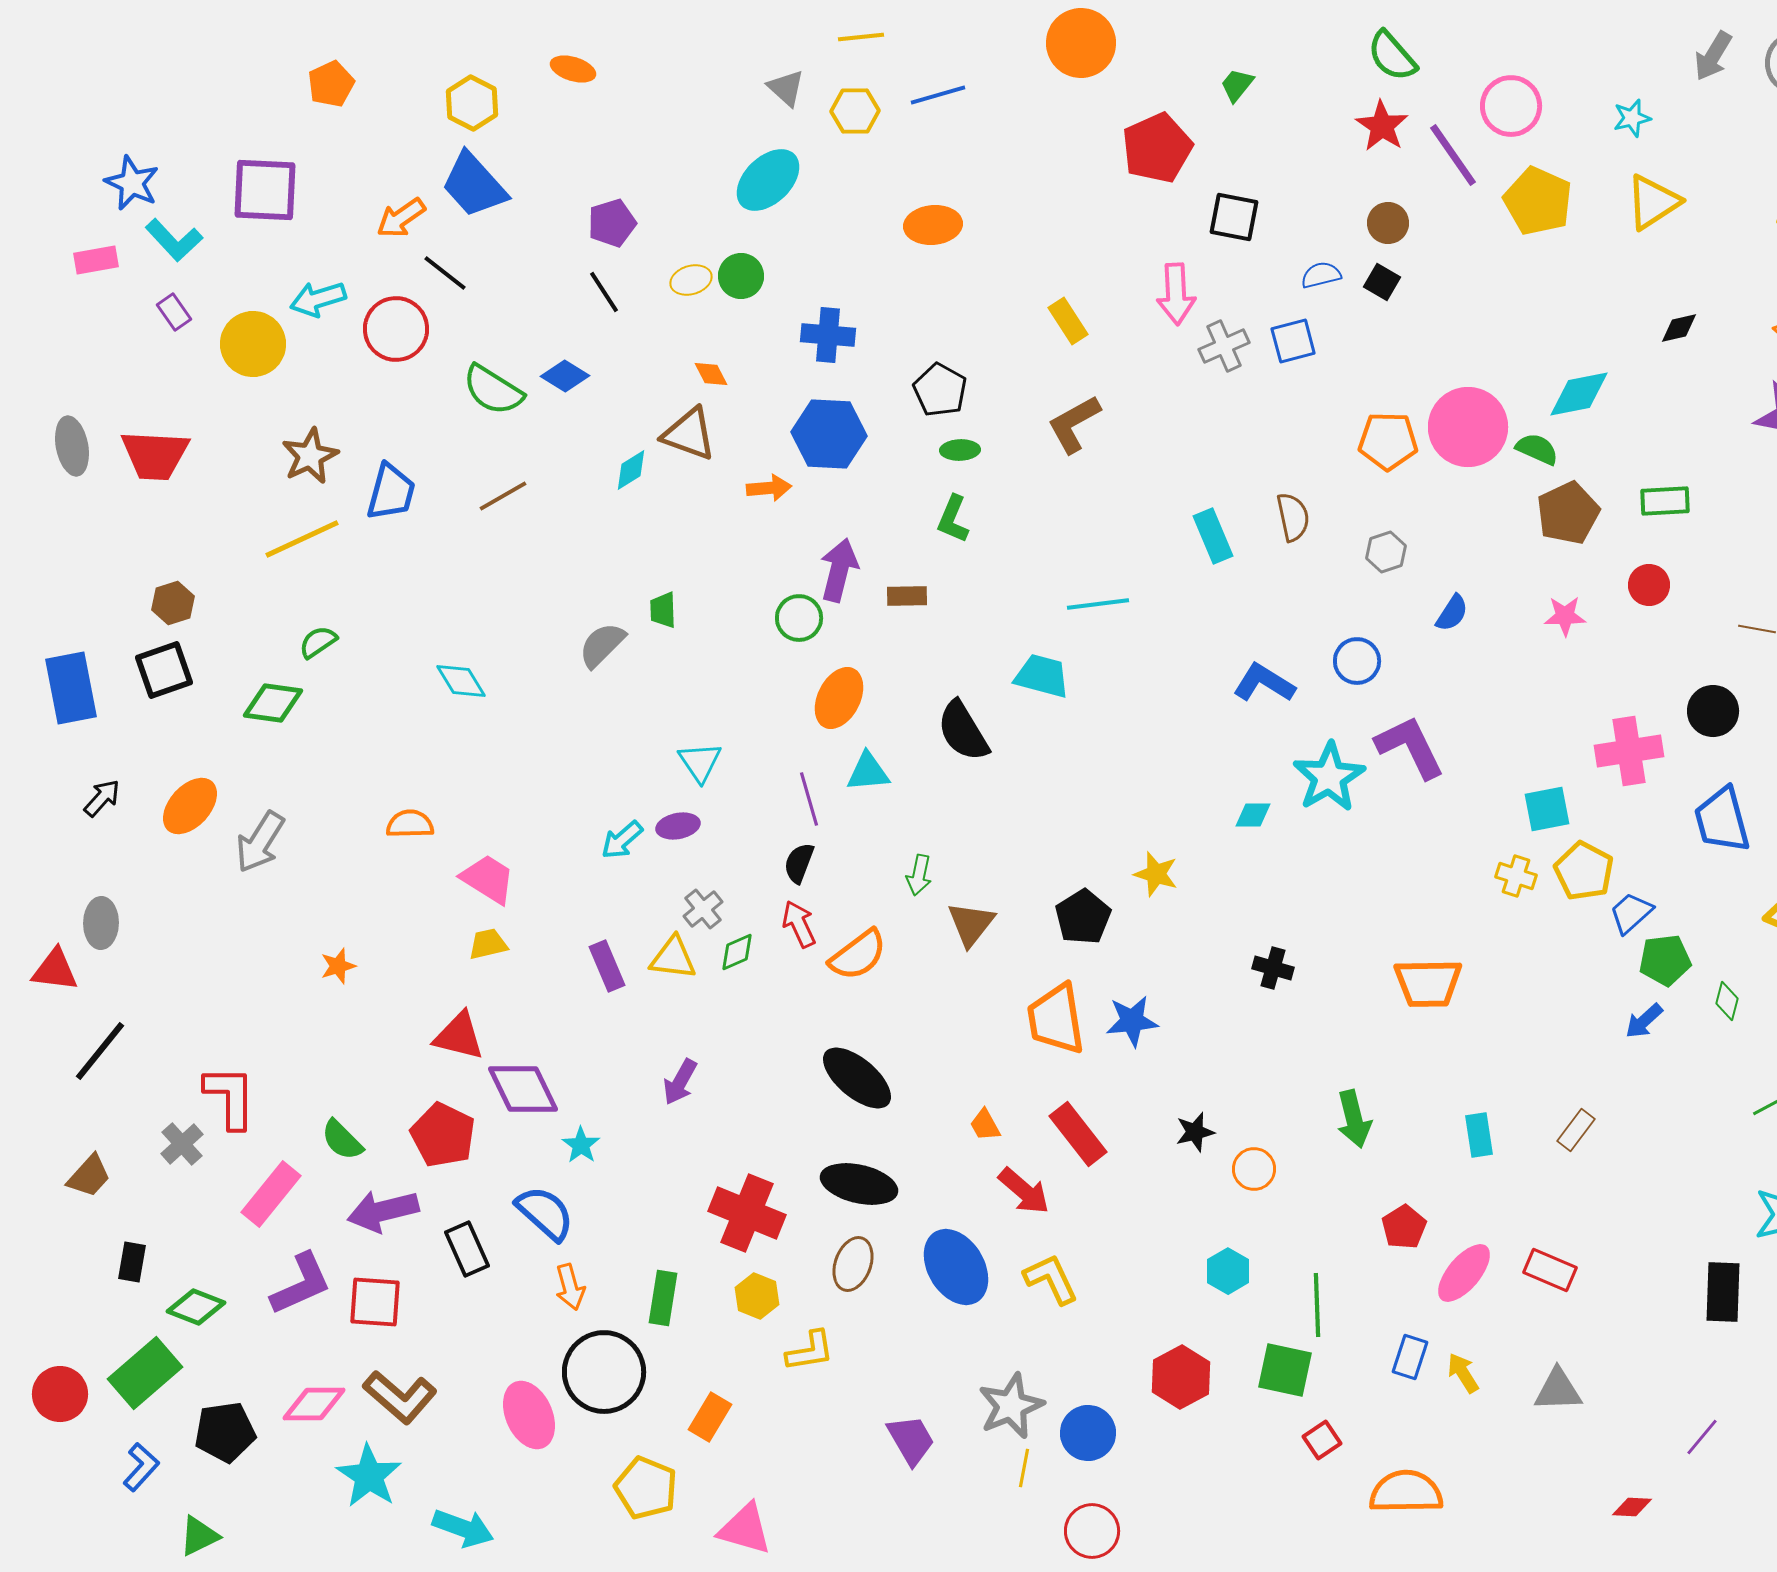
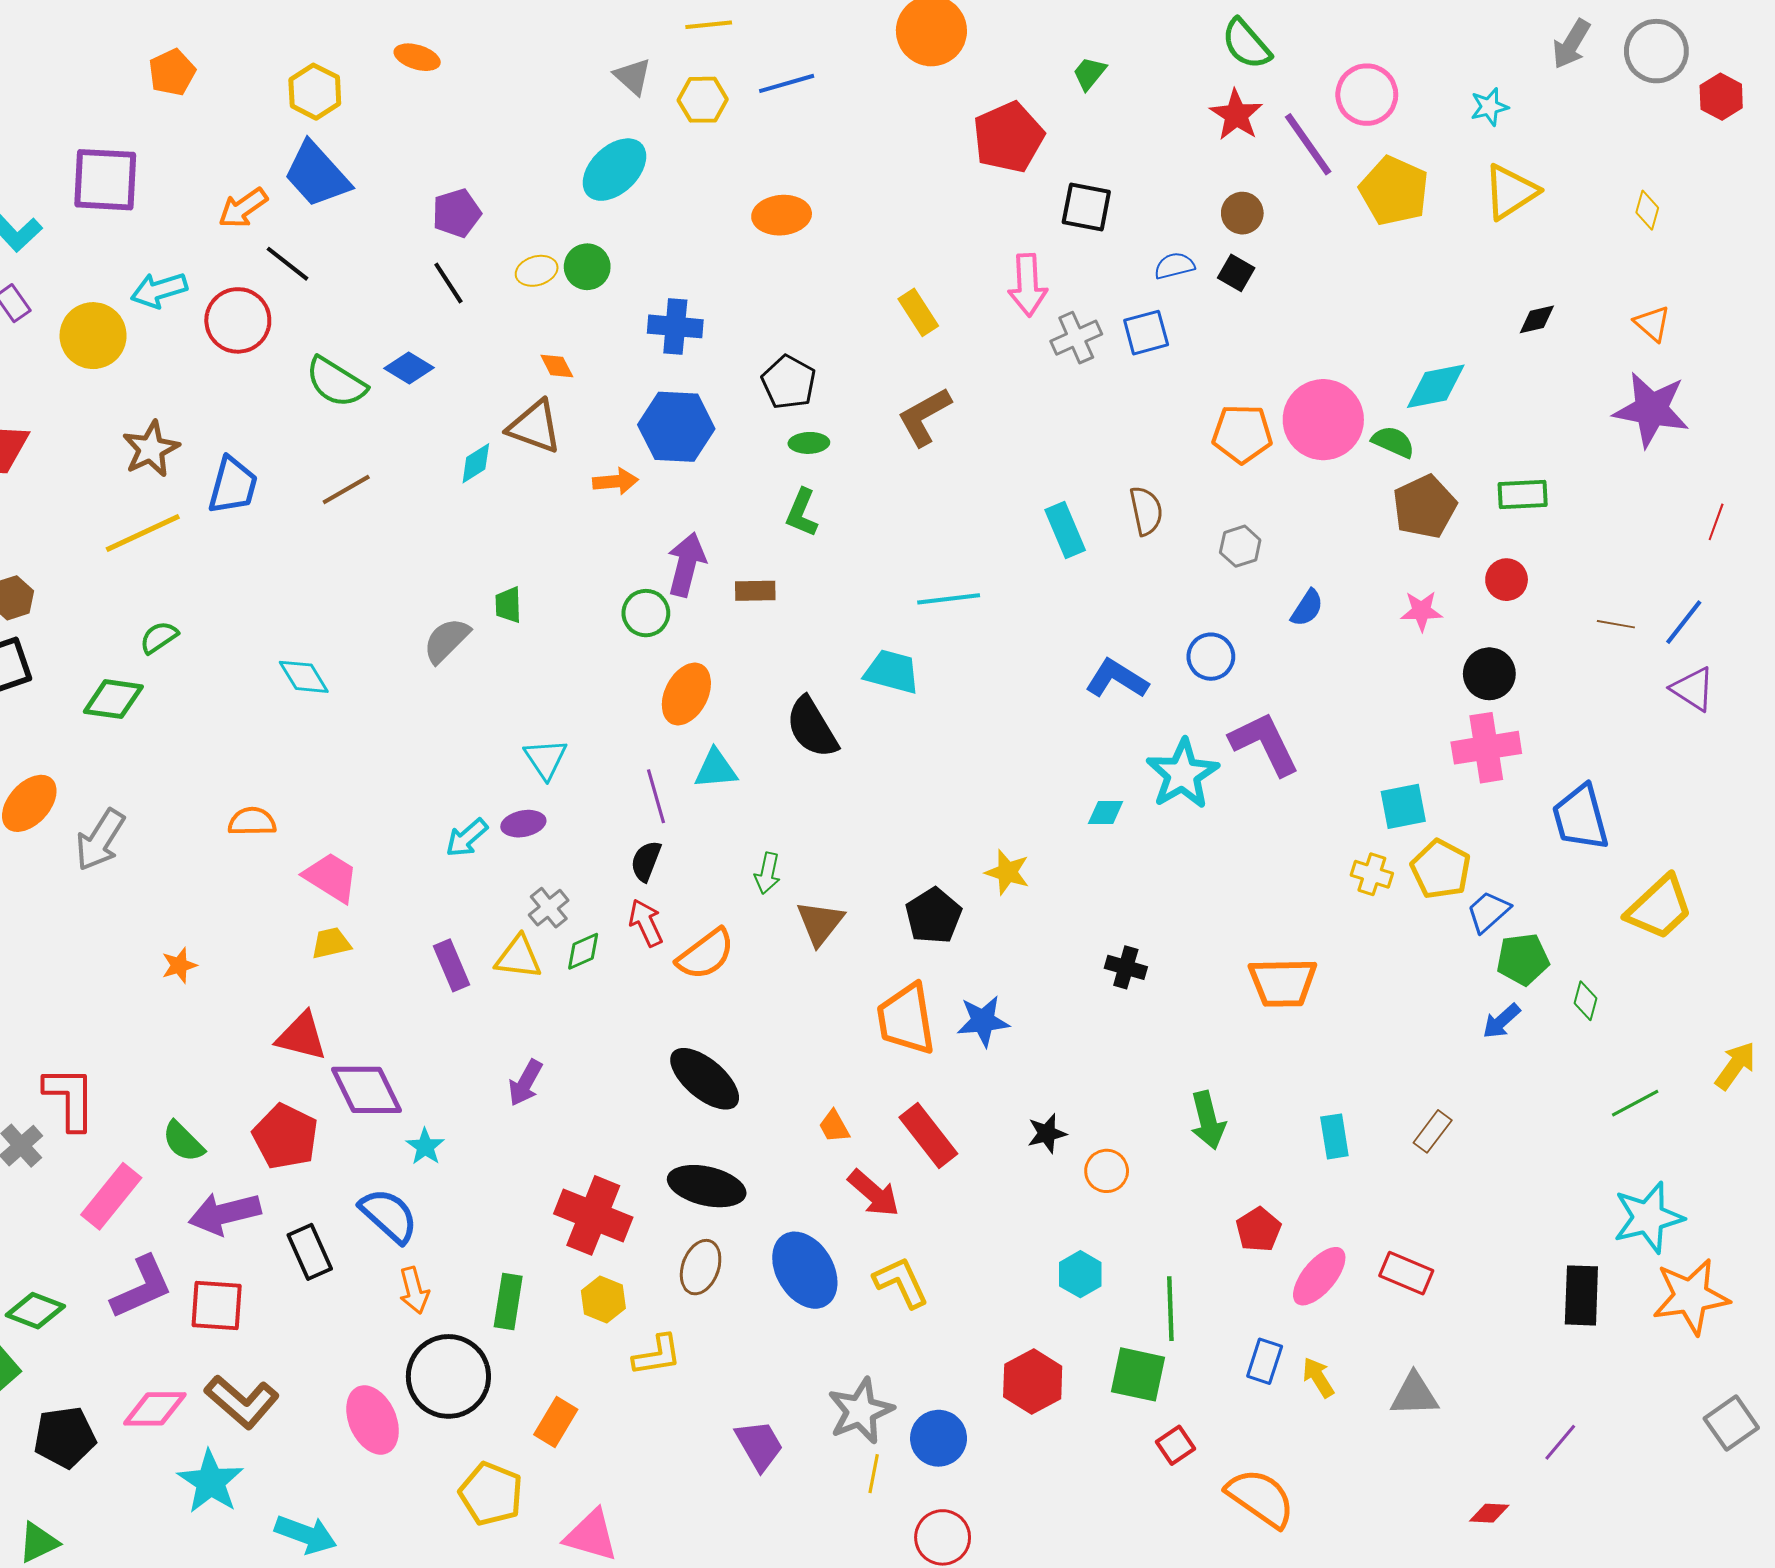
black circle: (1713, 711) -> (1489, 674), moved
orange semicircle: (1406, 1492) -> (1260, 1498), turned 36

